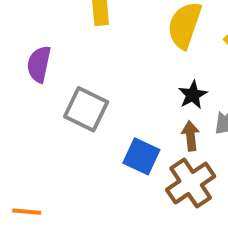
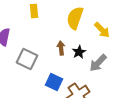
brown arrow: (191, 136) -> (61, 48), moved

